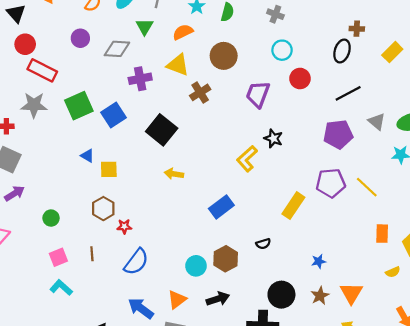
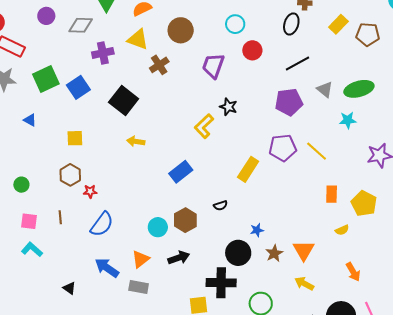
blue triangle: (87, 156) -> (30, 120), moved
pink square: (58, 257) -> (29, 221), turned 30
blue star: (319, 261) -> (257, 230), moved

